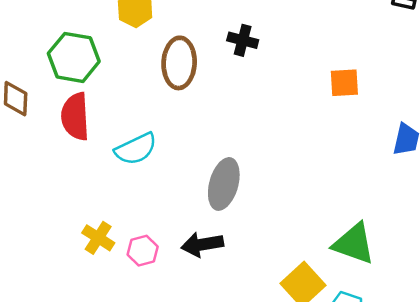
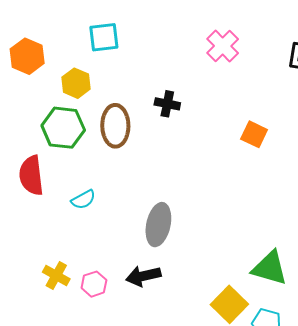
green hexagon: (74, 57) -> (63, 128), moved
orange square: (344, 83) -> (254, 134), turned 32
cyan semicircle: (136, 149) -> (83, 200), size x0.7

